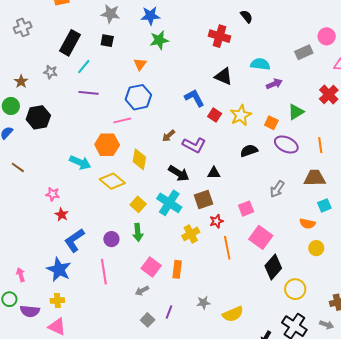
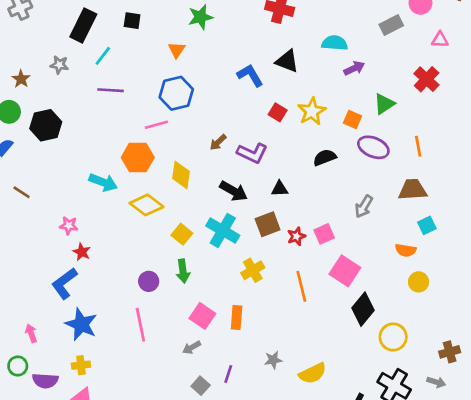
blue L-shape: (194, 98) -> (250, 75), moved
red star: (216, 221) -> (296, 236), moved
blue L-shape: (74, 240) -> (64, 283), moved

